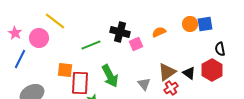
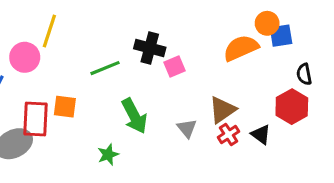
yellow line: (55, 21) -> (49, 31), turned 70
orange circle: (190, 24) -> (267, 23), moved
orange semicircle: (159, 32) -> (241, 48), moved, size x1.6
black triangle: (189, 73) -> (261, 134), moved
red rectangle: (80, 83) -> (36, 119), moved

